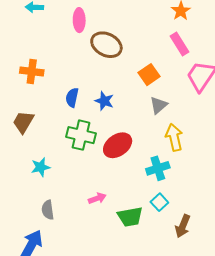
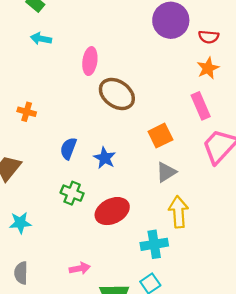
orange cross: (32, 72) -> (27, 112), size x0.7
green cross: (81, 135) -> (72, 193), size x0.7

